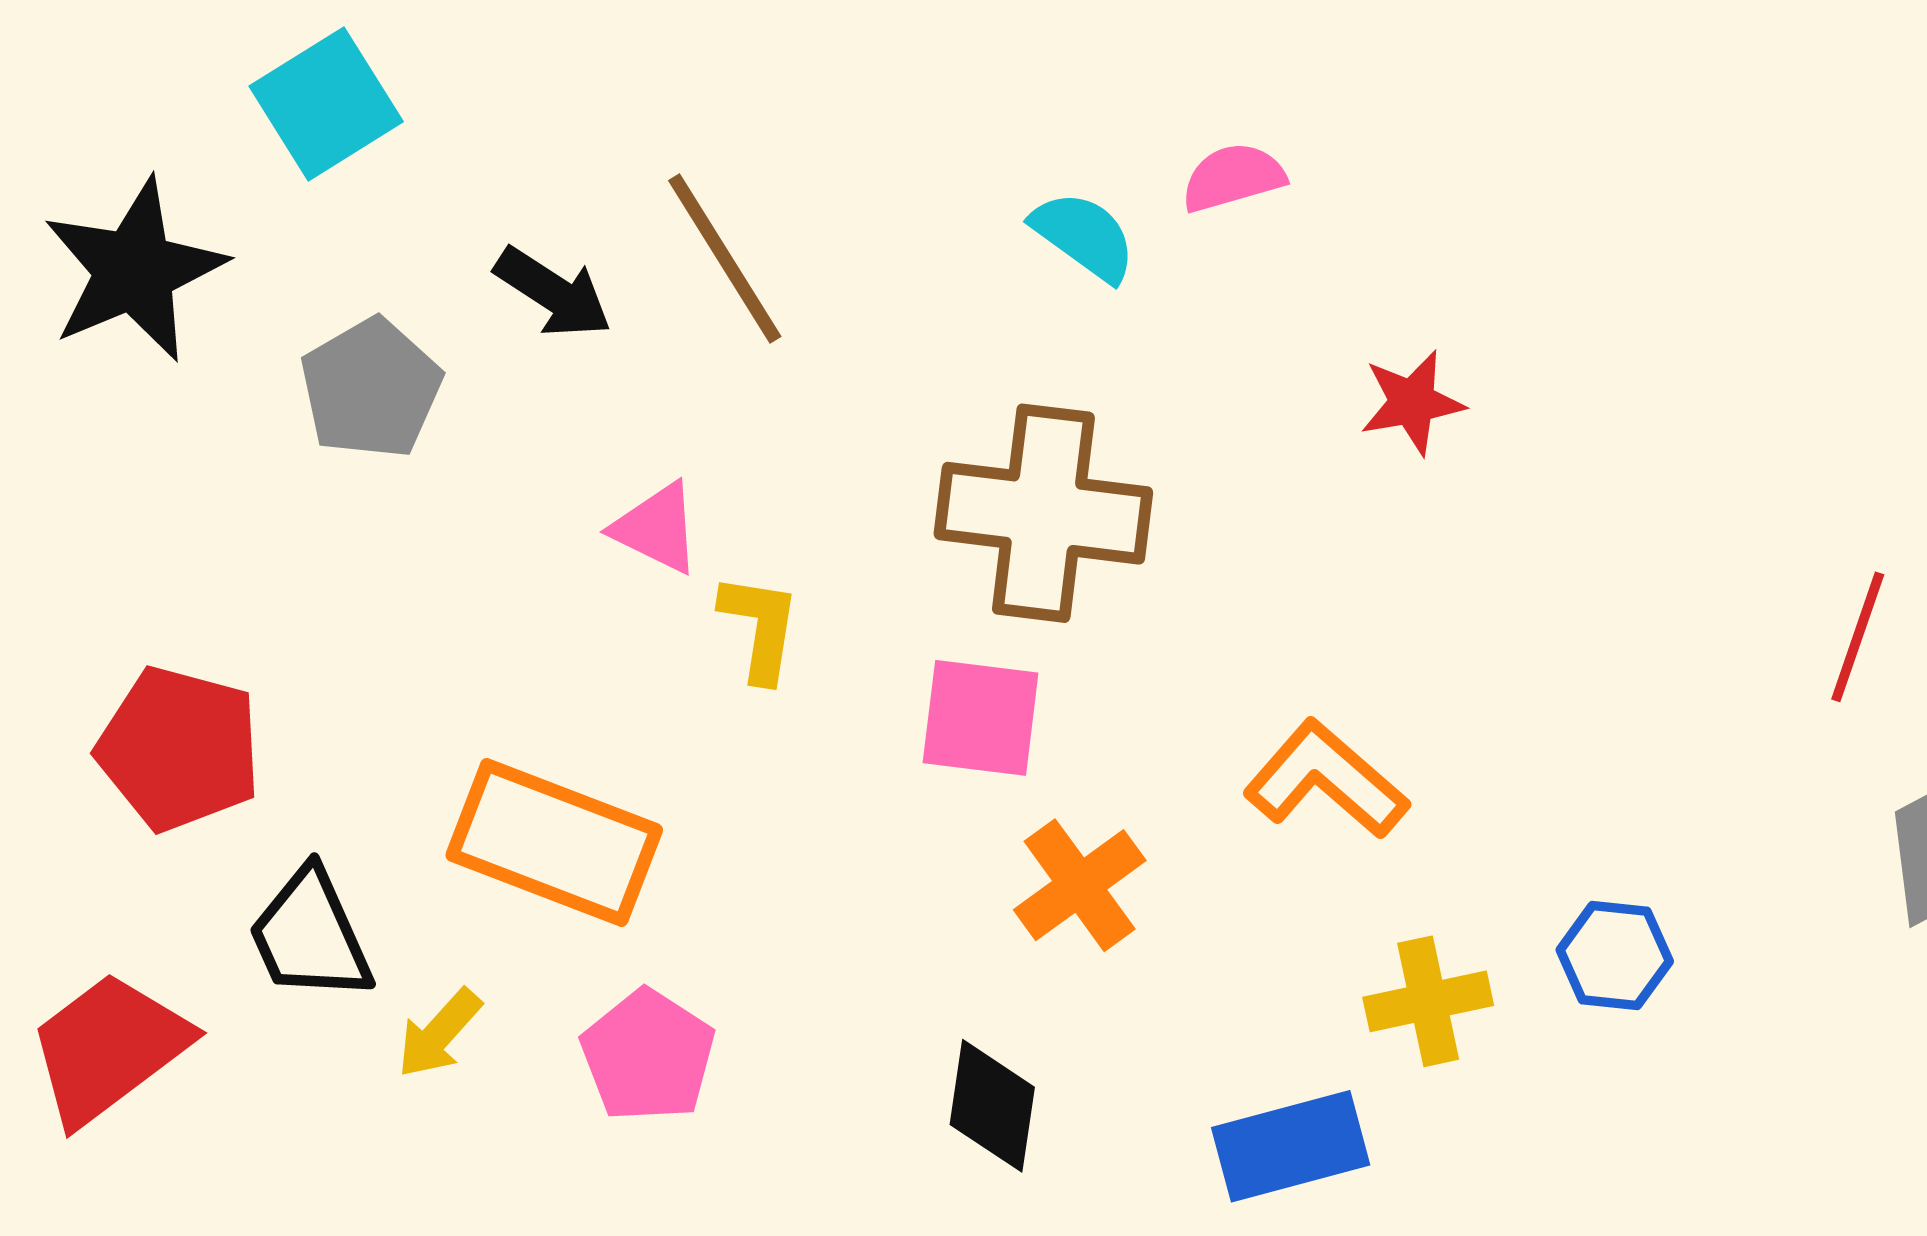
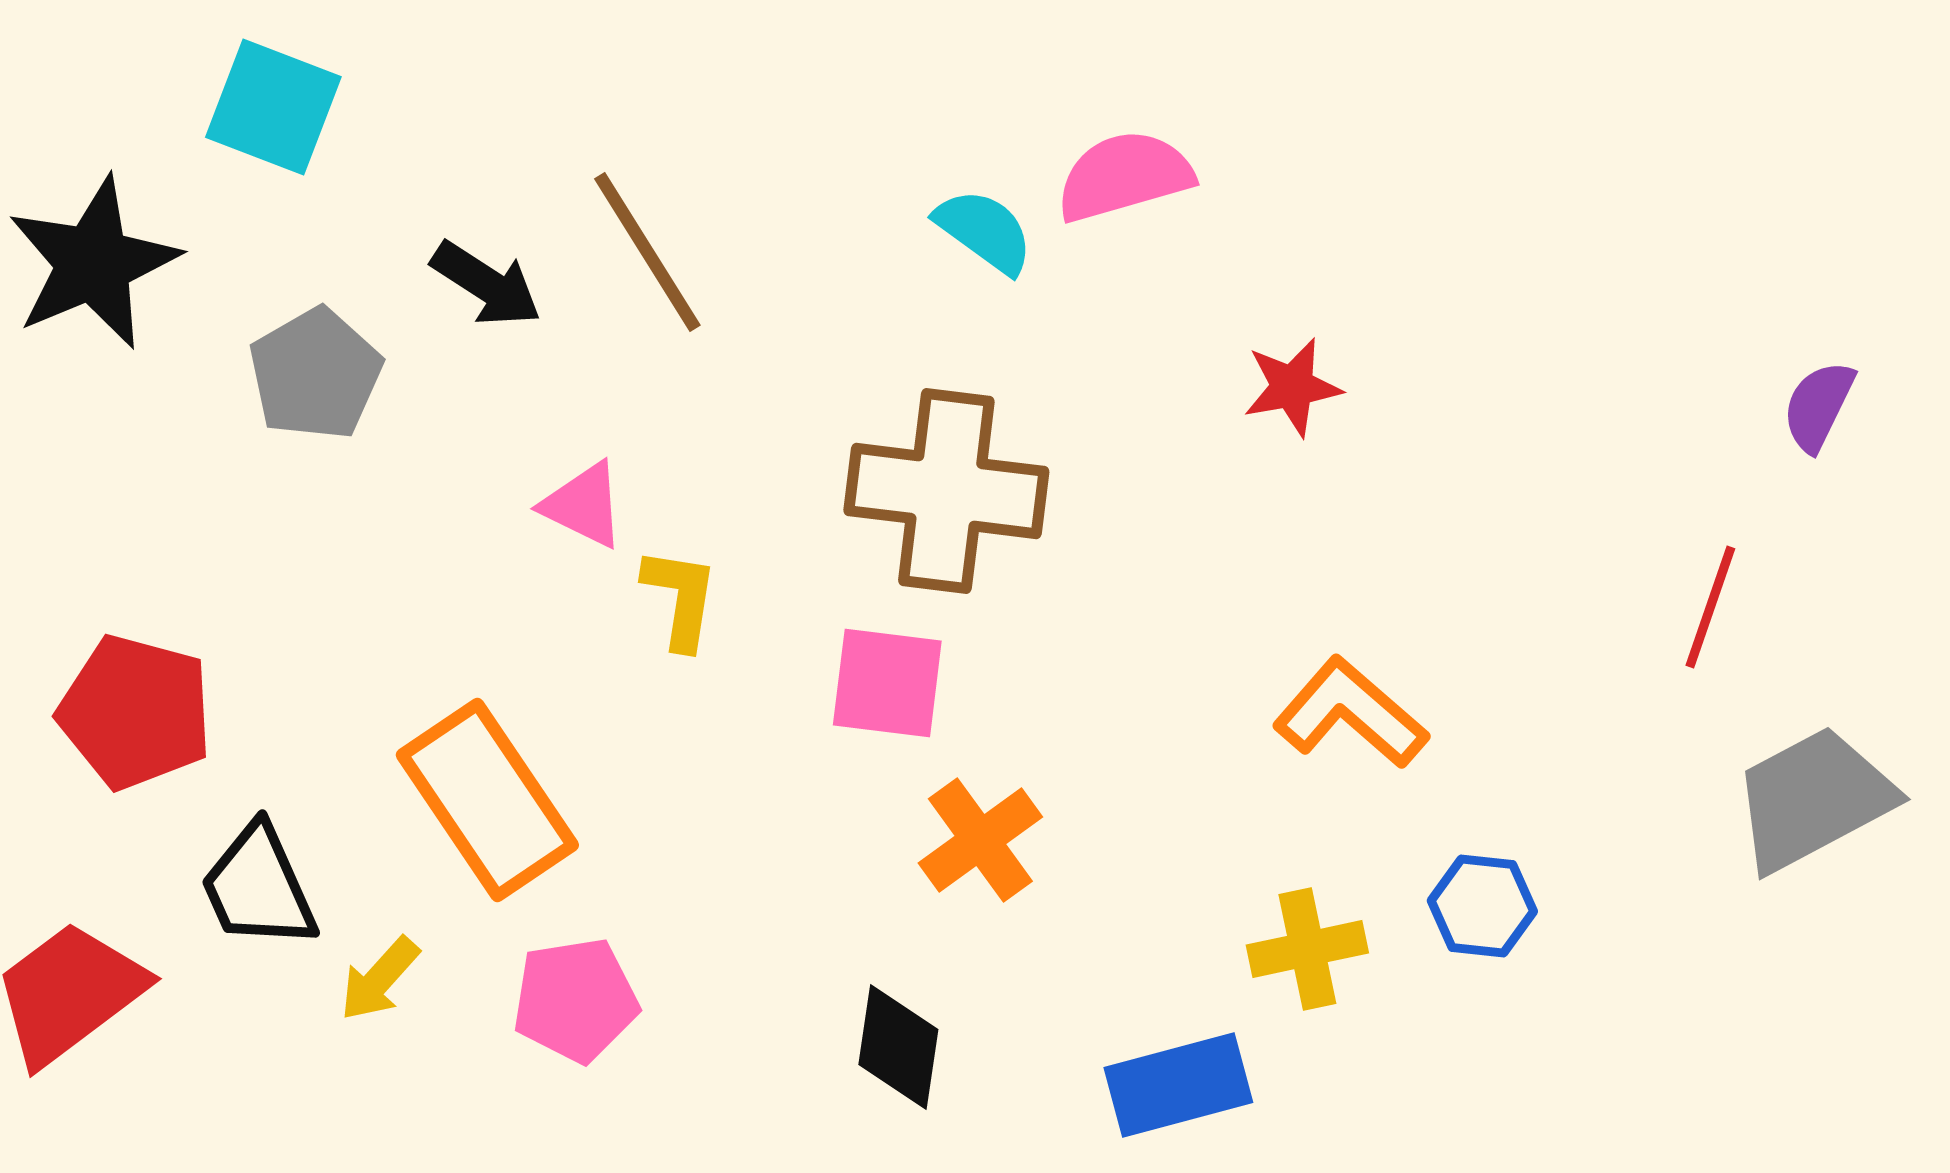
cyan square: (326, 104) -> (273, 107), turned -37
pink semicircle: (1233, 177) -> (1124, 176), size x1.4
orange L-shape: (1326, 780) -> (1350, 713), moved
orange rectangle: (554, 843) -> (487, 800), turned 35
pink pentagon: (648, 1056) -> (575, 1000), turned 30

